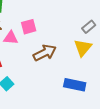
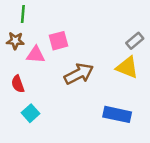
yellow triangle: (83, 48) -> (127, 67), turned -48

